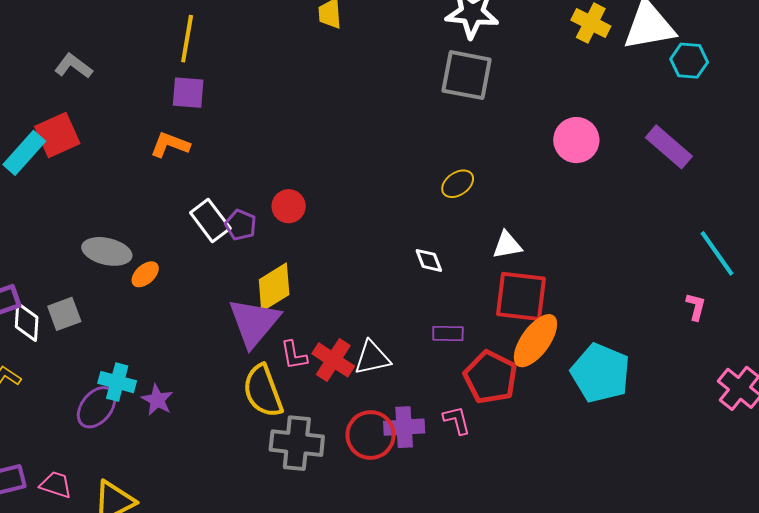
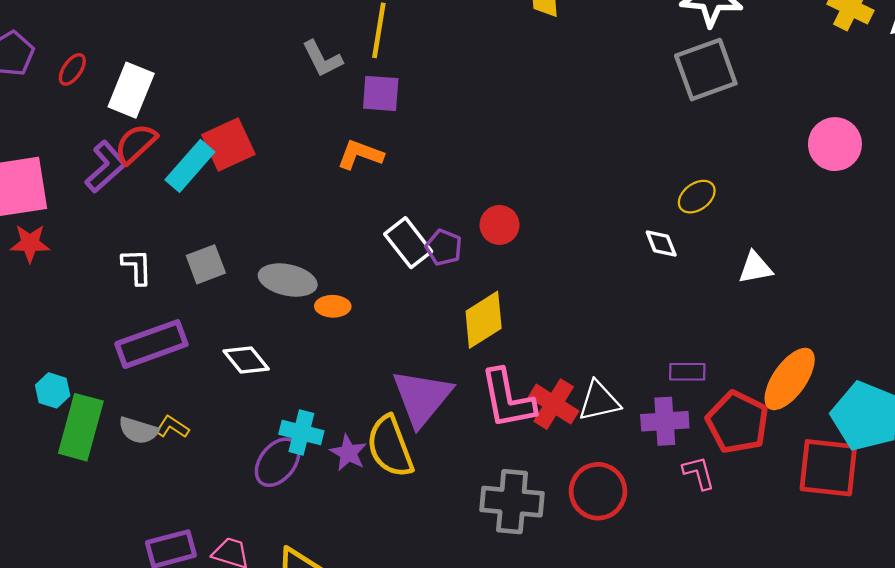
gray L-shape: (73, 66) -> (322, 59), moved, turned -153
gray square: (467, 75) -> (706, 70), turned -30
white diamond: (429, 260) -> (661, 243), moved
orange ellipse: (145, 274) -> (333, 306), turned 44
red square: (521, 296) -> (828, 468), moved
gray square: (64, 314) -> (206, 264), moved
white diamond: (27, 322) -> (246, 360), moved, turned -42
purple triangle: (254, 322) -> (422, 398), moved
pink L-shape: (294, 355) -> (508, 399), size x1.8
yellow semicircle: (263, 391) -> (390, 447), moved
purple cross: (404, 427) -> (665, 421), moved

